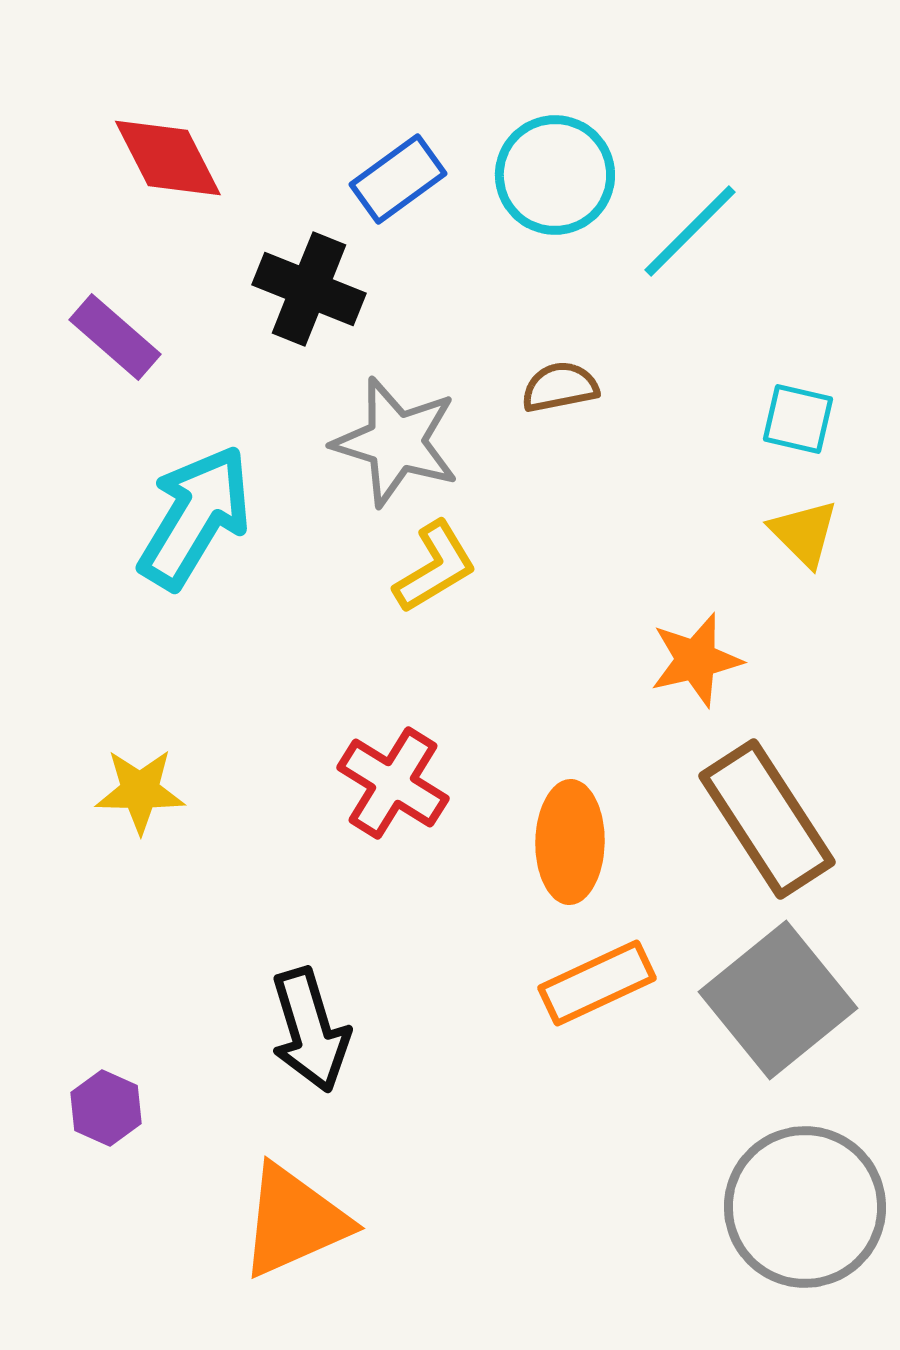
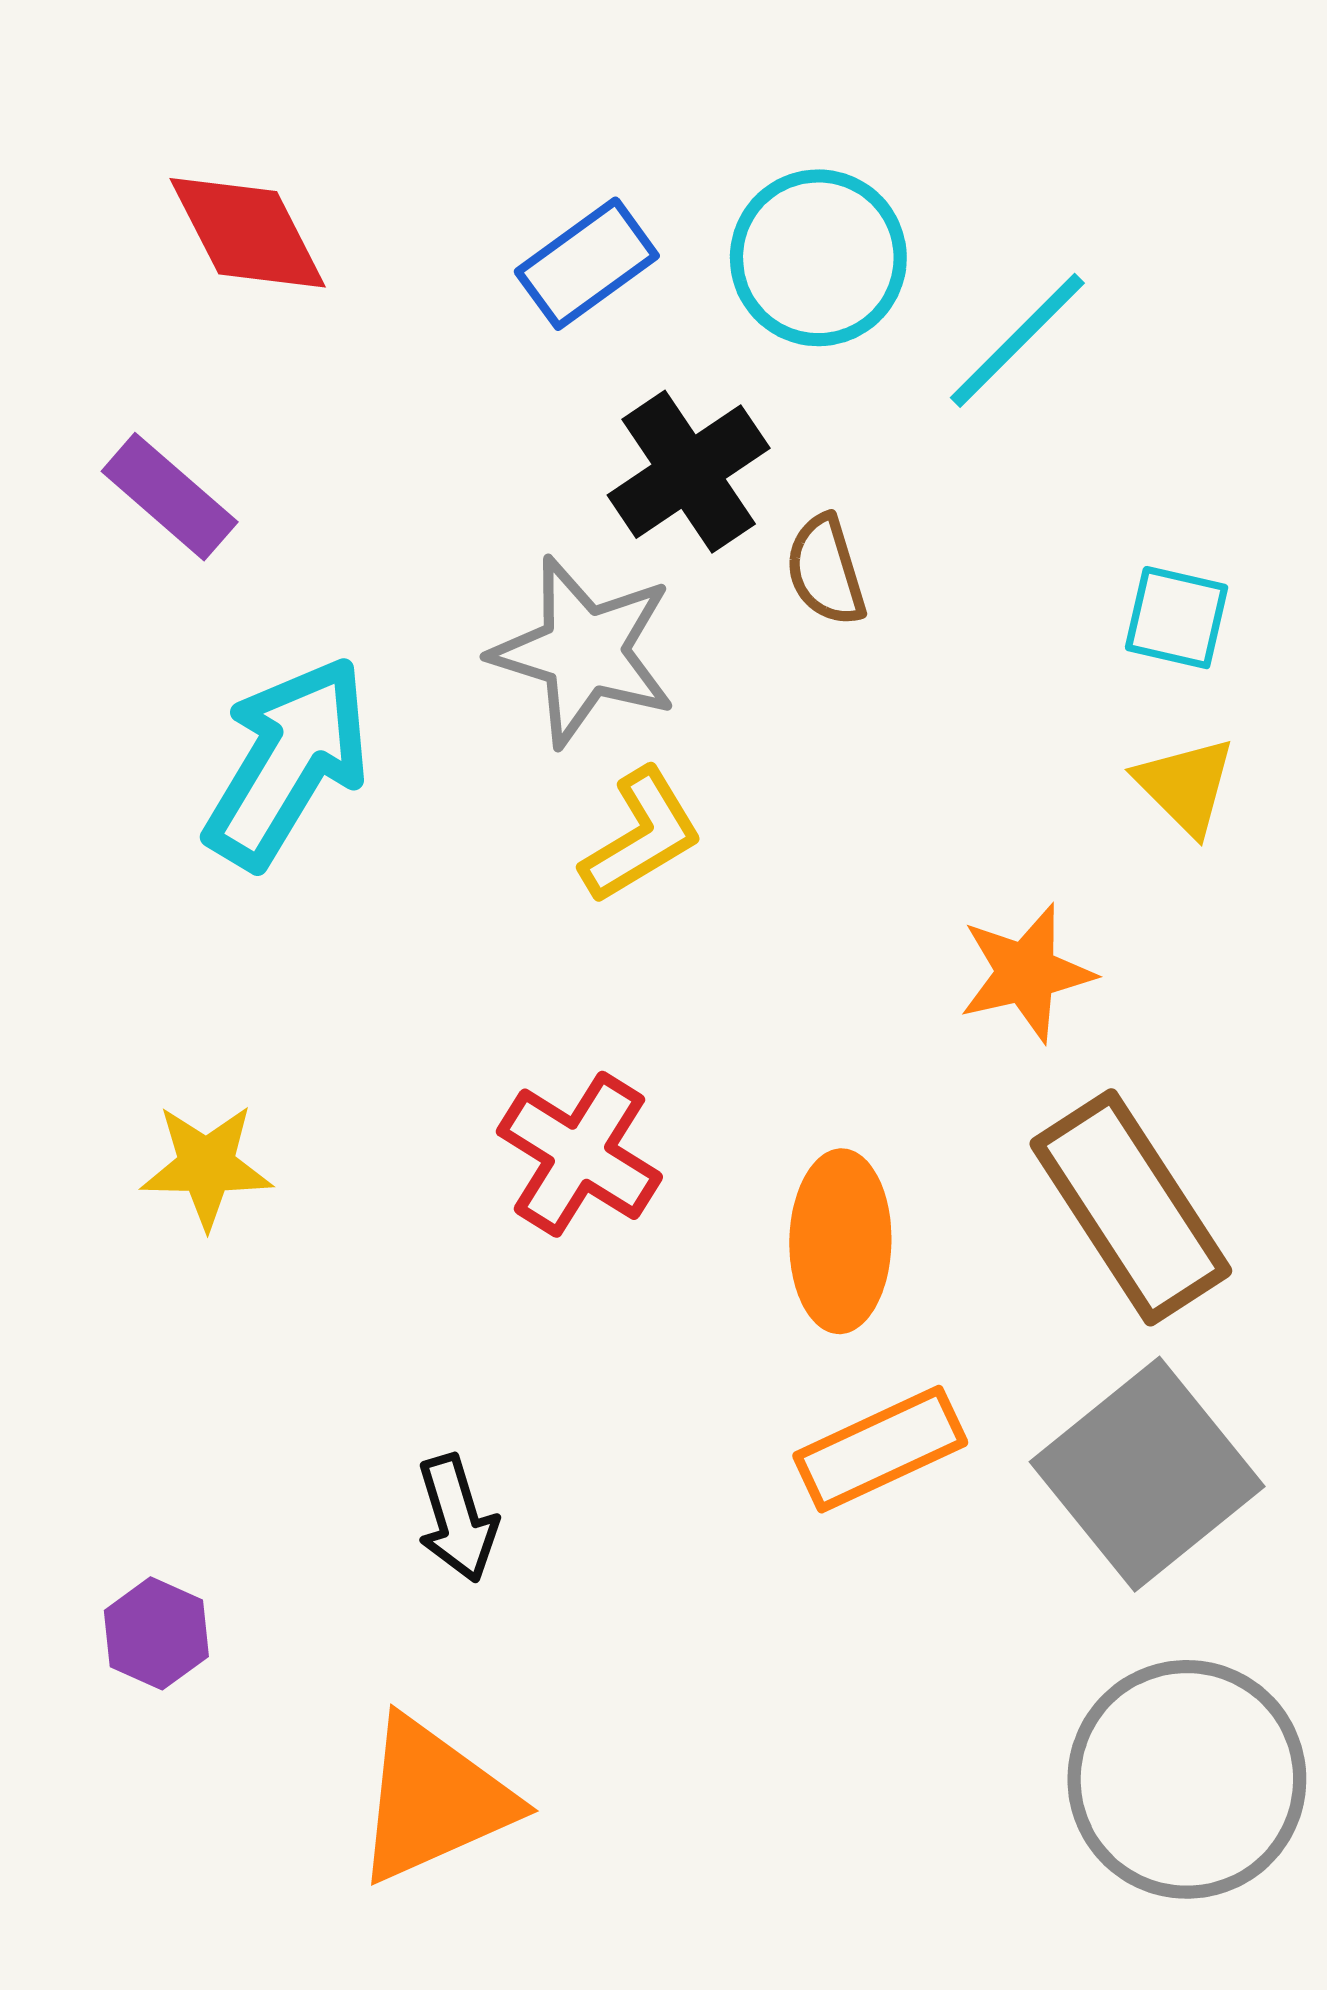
black cross: (309, 289) -> (689, 472), moved, turned 34
brown semicircle: (560, 387) -> (826, 570), turned -96
black arrow: (310, 1030) -> (457, 1518), size x0.7

